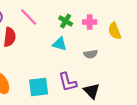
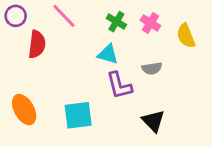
pink cross: (90, 22) -> (150, 23), turned 32
purple L-shape: (68, 82) -> (119, 85), moved

